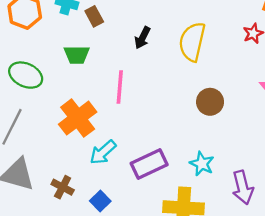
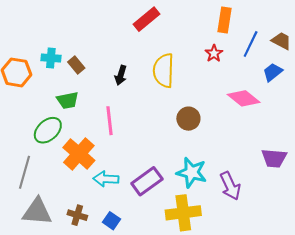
green ellipse: (26, 75) -> (48, 130), moved, turned -56
cyan arrow: (103, 152) -> (106, 179), turned 55
cyan star: (202, 164) -> (192, 172), size x1.4

